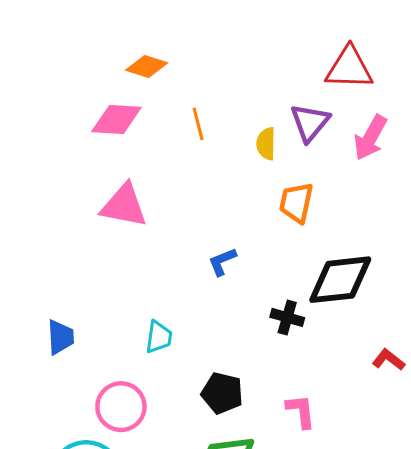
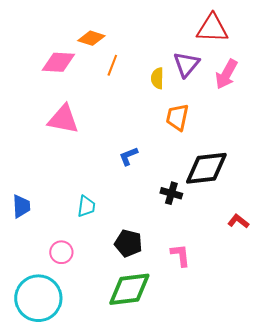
orange diamond: (147, 67) -> (91, 38), moved
orange line: (198, 124) -> (112, 65), turned 35
pink circle: (121, 407) -> (61, 252), size x0.7

